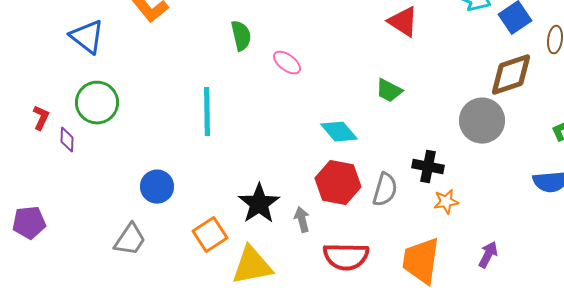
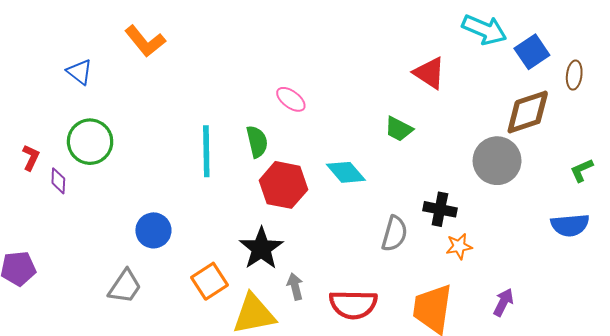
red triangle: (403, 22) -> (429, 73), moved
green semicircle: (241, 36) -> (257, 142), moved
blue triangle: (87, 37) -> (79, 72), size x0.7
red hexagon: (338, 183) -> (283, 185), moved
gray arrow: (302, 220) -> (295, 286), moved

